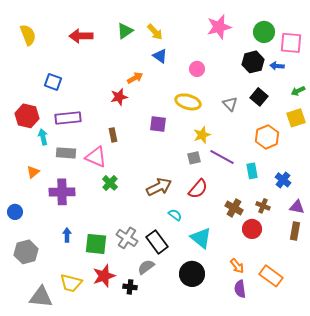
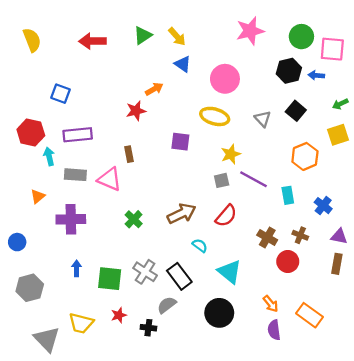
pink circle: (197, 69) -> (225, 79), size x1.6
green cross: (110, 183) -> (134, 219), moved
red star: (104, 276) -> (119, 315), size x0.6
gray triangle: (41, 297) -> (47, 339), turned 40

